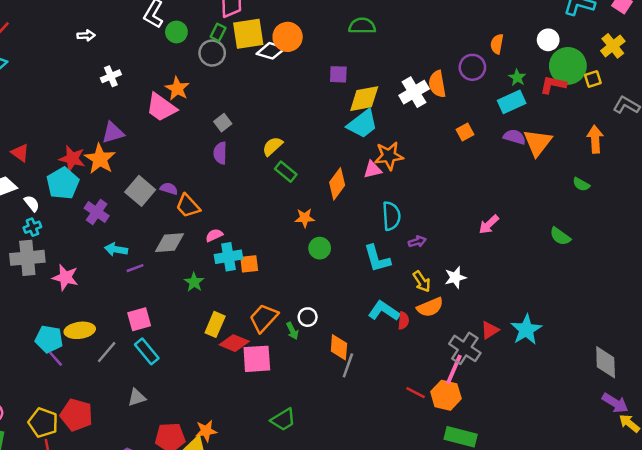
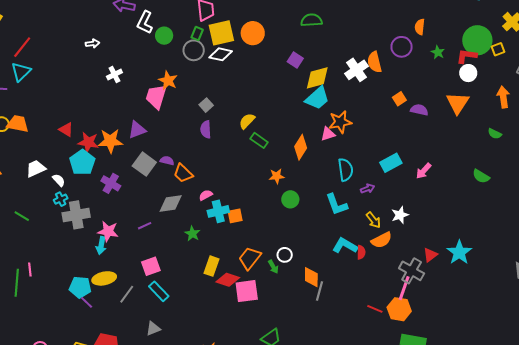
white circle: (548, 40) -> (468, 73), moved
white diamond: (271, 51) -> (221, 54), moved
purple square: (338, 74) -> (295, 60), turned 35
cyan rectangle: (512, 102) -> (391, 163), moved
pink trapezoid: (161, 107) -> (156, 96), turned 76
purple triangle: (113, 133) -> (137, 130), moved
purple semicircle: (514, 137) -> (419, 110), moved
red triangle: (20, 153) -> (66, 129), moved
orange star: (100, 159) -> (110, 141), turned -30
cyan arrow: (116, 249) -> (101, 246), moved, turned -84
gray cross: (27, 258) -> (76, 215), moved
pink star: (65, 277) -> (108, 231), moved

